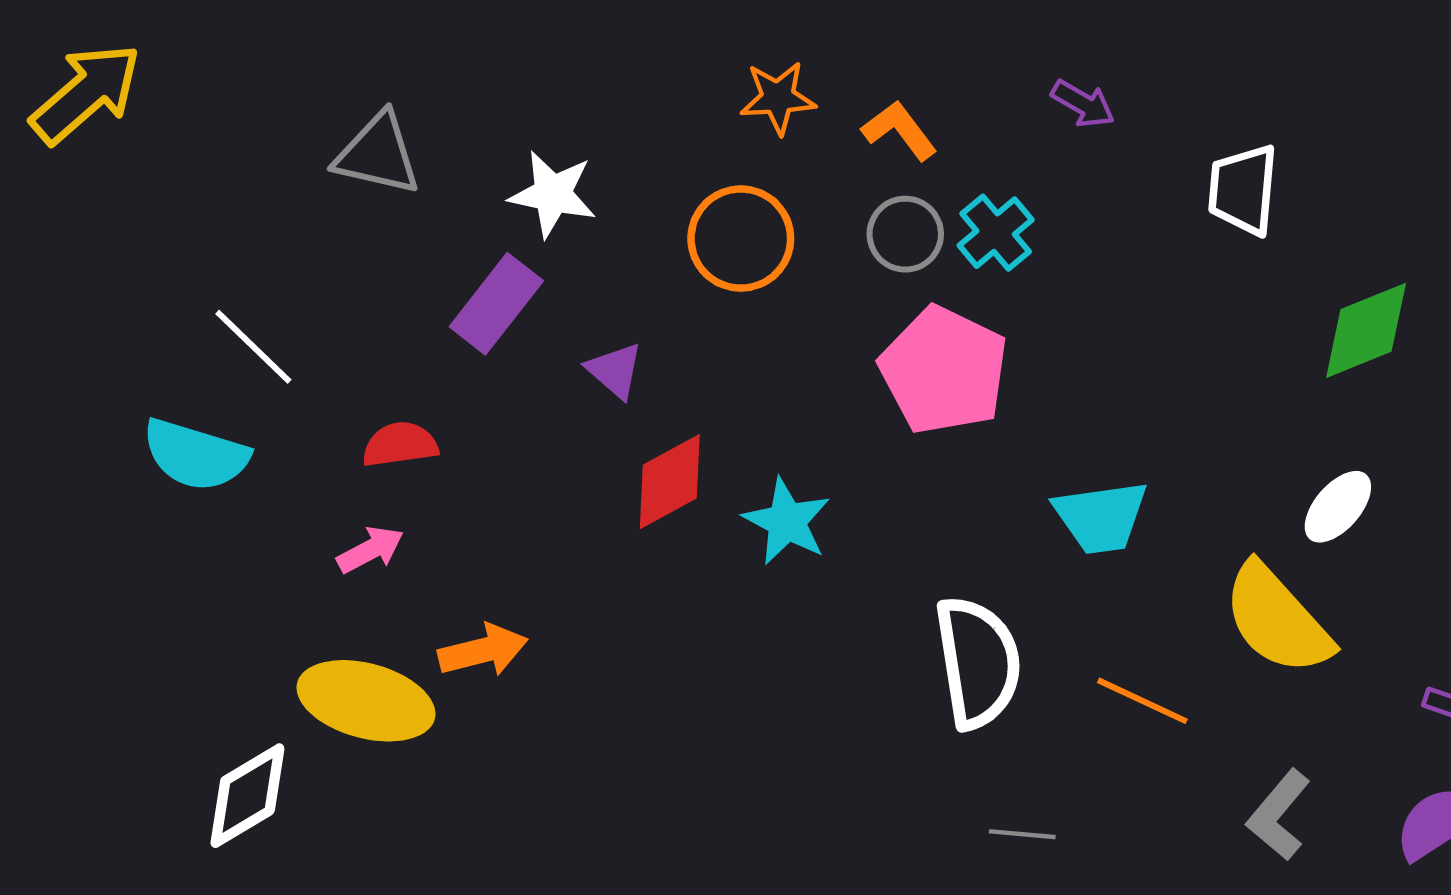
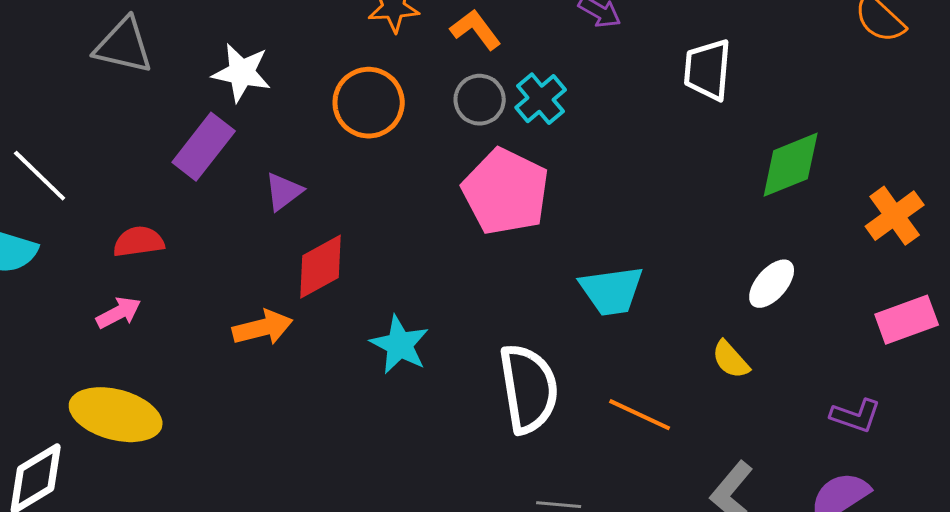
purple triangle: (615, 370) -> (284, 192), turned 42
cyan star: (787, 522) -> (400, 345), moved
yellow semicircle: (1277, 619) -> (731, 360), size x0.5
orange arrow: (483, 650) -> (263, 328), moved

